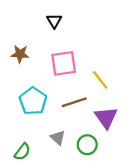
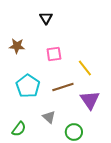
pink square: (64, 63) -> (54, 54), size x0.7
green circle: (87, 145) -> (74, 132), moved

